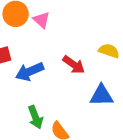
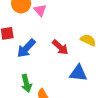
blue arrow: (30, 72) -> (26, 48), turned -30

